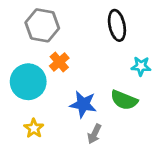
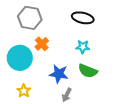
black ellipse: (117, 25) -> (83, 18), turned -65
cyan star: (141, 66) -> (83, 47), moved

